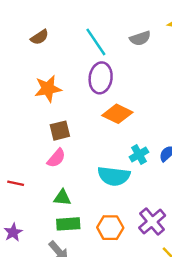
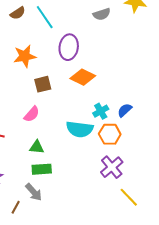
cyan line: (96, 42) -> (45, 17), moved
brown square: (60, 131) -> (43, 84), moved
orange hexagon: (110, 228) -> (110, 134), moved

